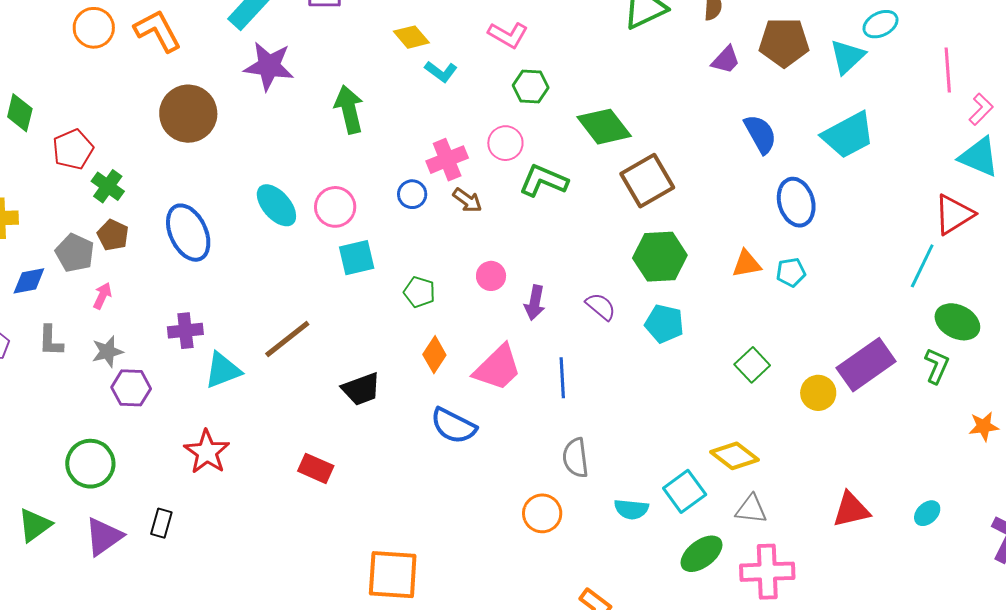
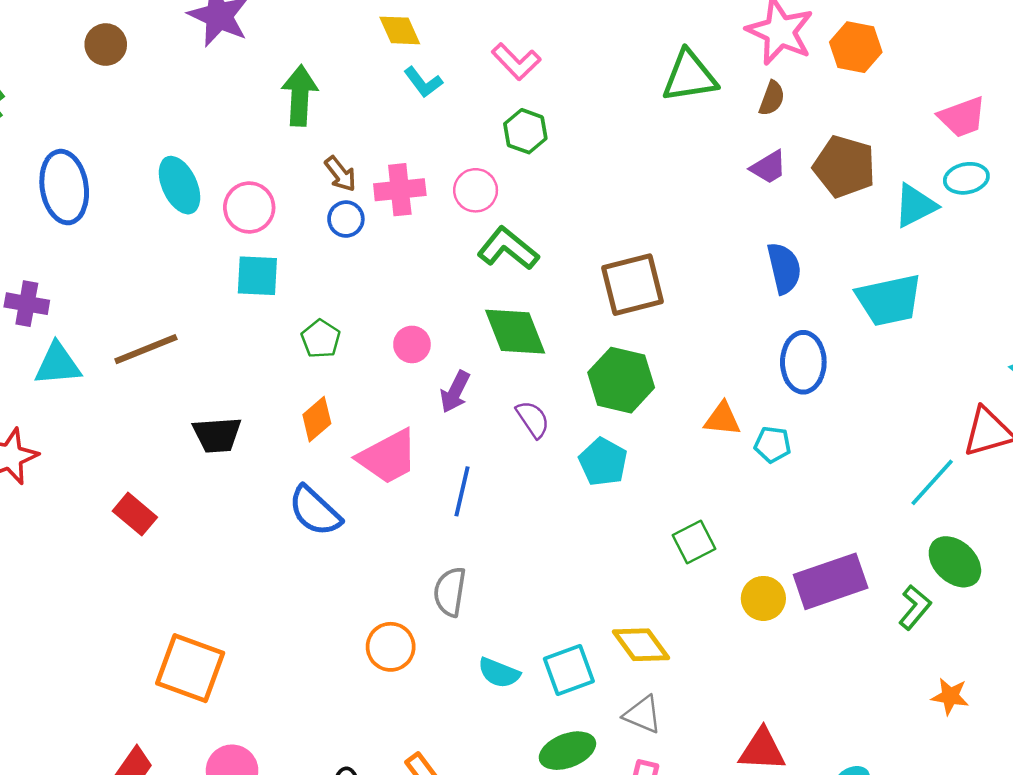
brown circle: (188, 114) -> (106, 45), size x0.6
green diamond: (604, 127) -> (515, 332), moved
brown arrow: (467, 200) -> (340, 174), moved

